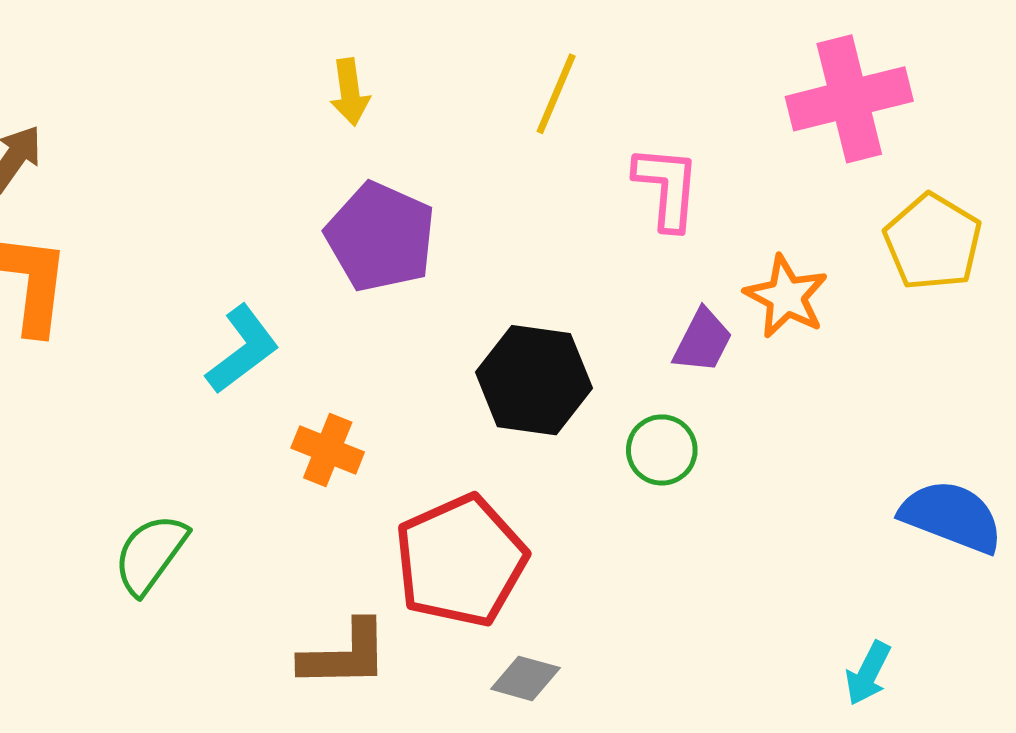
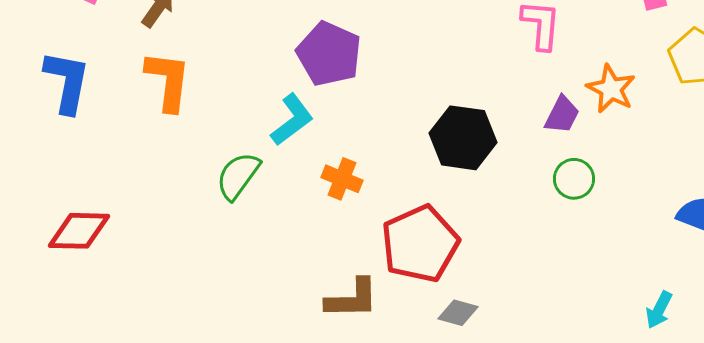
purple pentagon: (381, 237) -> (329, 54), moved
green circle: (662, 450) -> (574, 179), moved
green semicircle: (150, 554) -> (238, 176), moved

